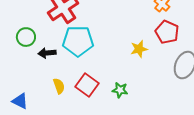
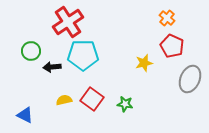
yellow semicircle: (59, 86) -> (64, 100), turned -84

